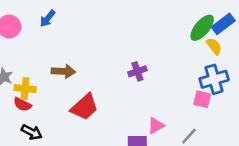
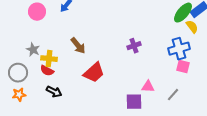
brown arrow: (63, 71) -> (78, 46), turned 48
blue cross: (214, 79) -> (179, 49), moved
pink triangle: (156, 126) -> (148, 87), turned 32

